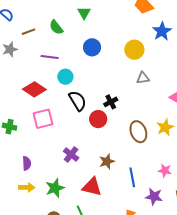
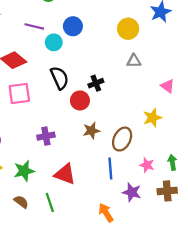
blue circle: (92, 47) -> (73, 26), moved
cyan circle: (65, 77) -> (54, 42), moved
brown ellipse: (138, 132) -> (122, 139), moved, turned 40
purple cross: (71, 154) -> (46, 136), turned 35
brown star: (107, 161) -> (91, 131), moved

